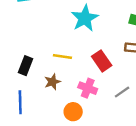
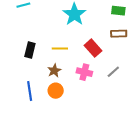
black rectangle: (25, 66) -> (30, 50), moved
orange circle: (73, 112) -> (56, 91), moved

